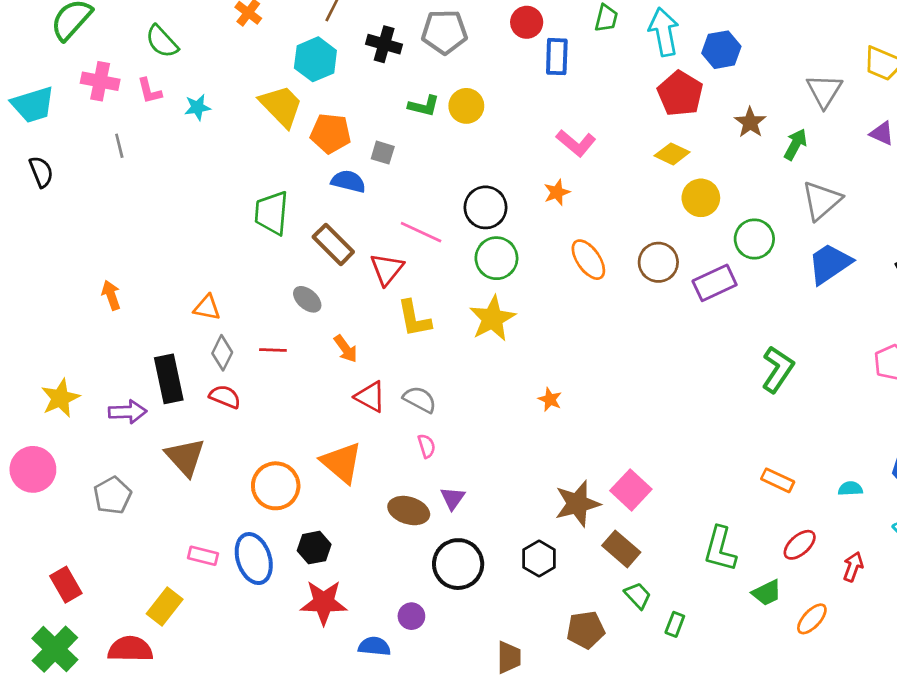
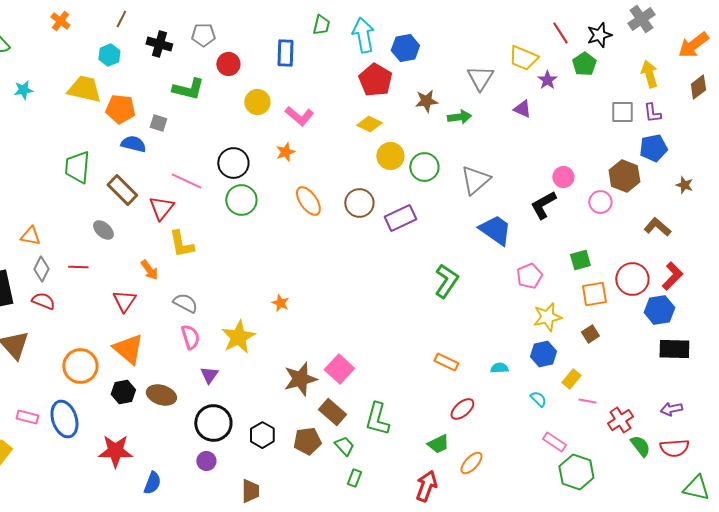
red circle: (527, 22) -> (228, 64), moved
gray pentagon: (444, 32) -> (203, 35), size x0.7
cyan hexagon: (315, 59) -> (109, 55), size x0.7
yellow trapezoid: (281, 106) -> (84, 89), turned -33
green L-shape: (424, 106) -> (188, 89), size x1.4
yellow circle: (466, 106) -> (257, 102), moved
brown star: (750, 122) -> (426, 101), turned 30
green arrow: (795, 144) -> (459, 117), turned 55
gray triangle: (822, 201) -> (475, 180), moved
green circle: (754, 239) -> (424, 167), moved
blue trapezoid: (830, 264) -> (495, 230), moved, turned 69
yellow star: (492, 319) -> (238, 337), moved
orange arrow: (346, 349) -> (149, 270), moved
red triangle: (370, 397) -> (124, 301), moved, turned 35
pink semicircle: (427, 446) -> (190, 337), size x1.4
brown ellipse: (409, 511) -> (161, 395), moved
black hexagon: (314, 548) -> (123, 392), moved
green L-shape: (720, 549) -> (377, 419), moved
black hexagon: (539, 559) -> (262, 435), moved
red arrow: (853, 567) -> (426, 486), moved, size x1.4
purple circle: (411, 616) -> (206, 461), moved
green rectangle: (675, 624) -> (354, 478), moved
brown pentagon: (586, 630) -> (307, 441), moved
blue semicircle: (374, 646) -> (152, 483), turned 105

